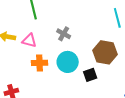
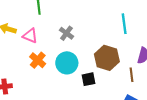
orange cross: (40, 63) -> (38, 60), turned 35

